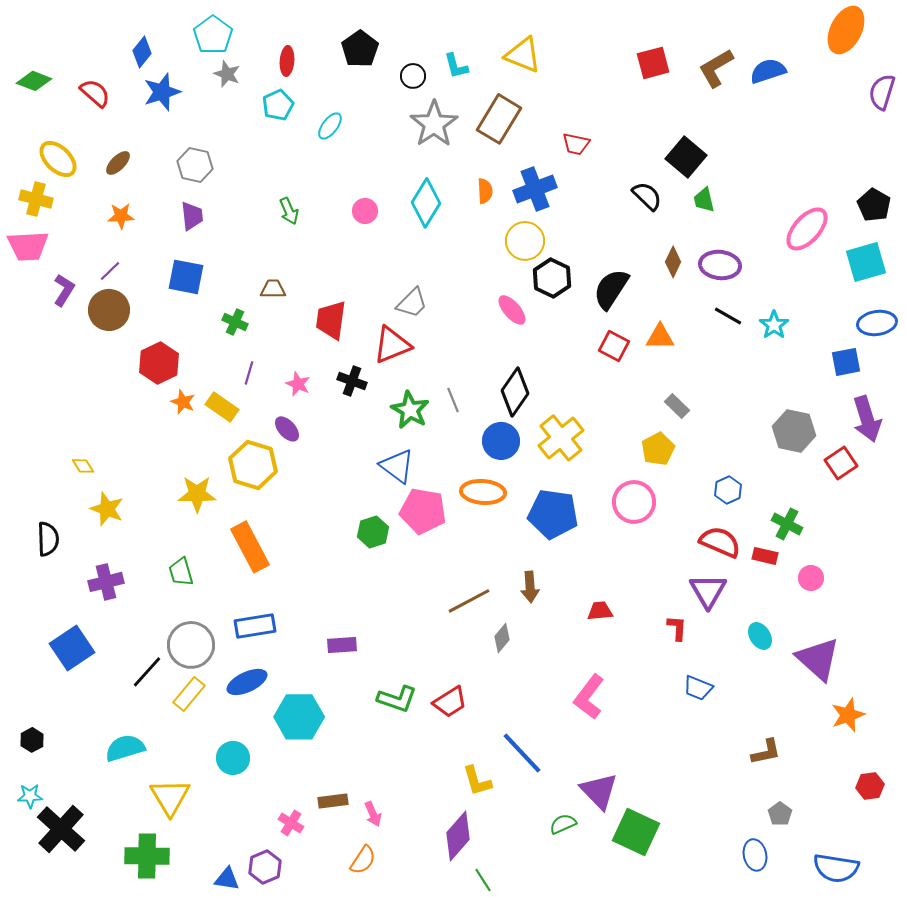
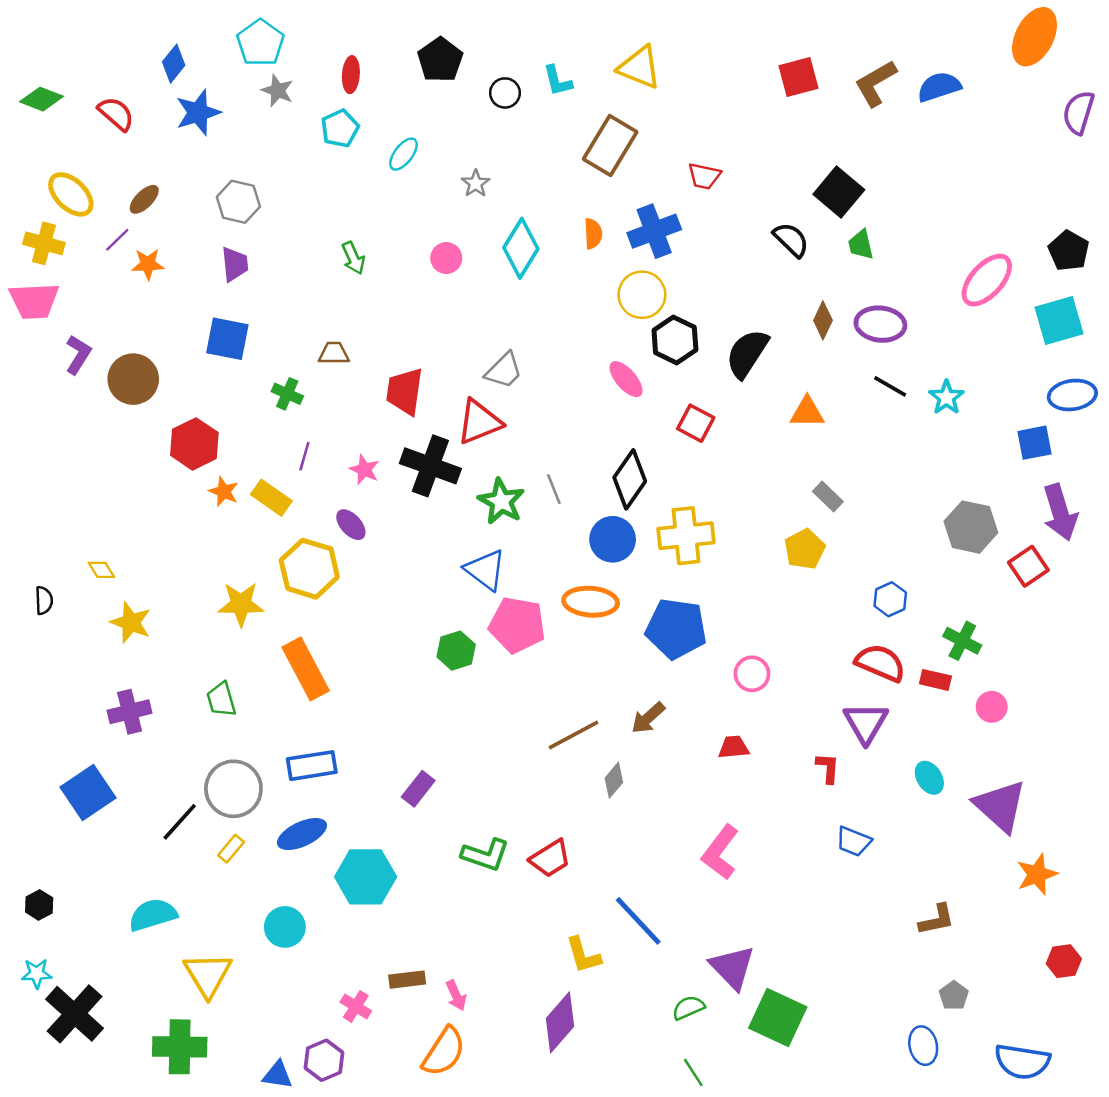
gray star: (434, 124) -> (476, 183), moved, size x0.5
purple line: (110, 271) -> (117, 240), moved
red square: (614, 346) -> (696, 423), moved
black cross: (352, 381) -> (430, 466), size x1.6
yellow cross: (561, 438) -> (686, 536), turned 33
pink circle: (634, 502) -> (752, 674), moved, size x0.7
black semicircle: (48, 539) -> (44, 600), moved, size x0.7
brown arrow: (530, 587) -> (648, 718), turned 52
purple rectangle: (342, 645) -> (418, 789), turned -48
yellow rectangle: (189, 694) -> (231, 849), size x0.7
orange semicircle: (363, 860) -> (444, 1052), size x1.4
green line: (483, 880) -> (693, 1072), moved

